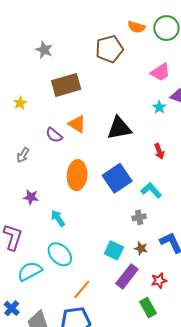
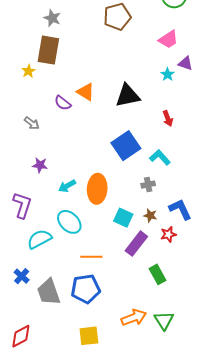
brown rectangle: (66, 85) -> (48, 50), moved, turned -64
gray arrow: (23, 155) -> (32, 123), turned -84
orange ellipse: (77, 175) -> (97, 189), moved
cyan arrow: (58, 218) -> (67, 186), turned -84
red star: (159, 281) -> (168, 234), moved
orange line: (82, 289) -> (91, 257), turned 50

